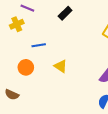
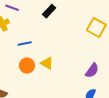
orange circle: (26, 67) -> (27, 66), moved

